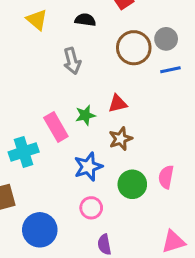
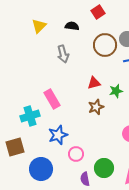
yellow triangle: (37, 20) -> (39, 26), turned 35
green star: (85, 115) -> (116, 91), moved
blue star: (88, 167) -> (58, 135), moved
green circle: (132, 184) -> (104, 168), moved

